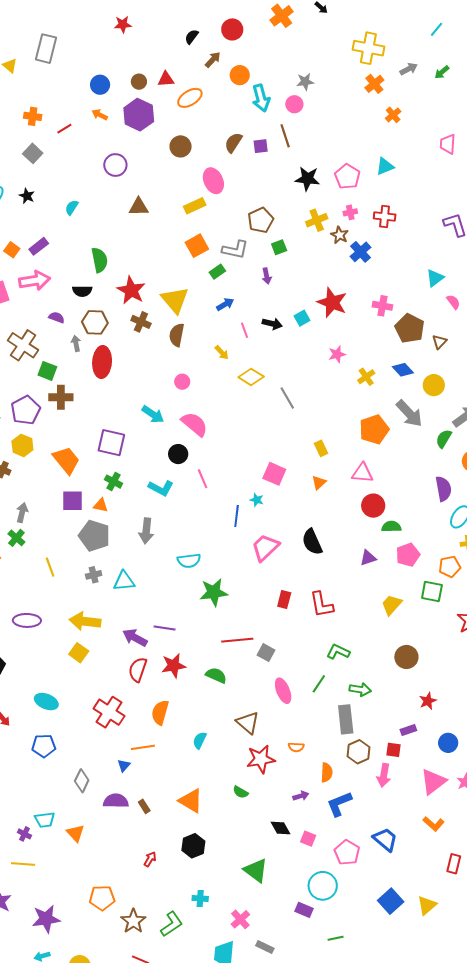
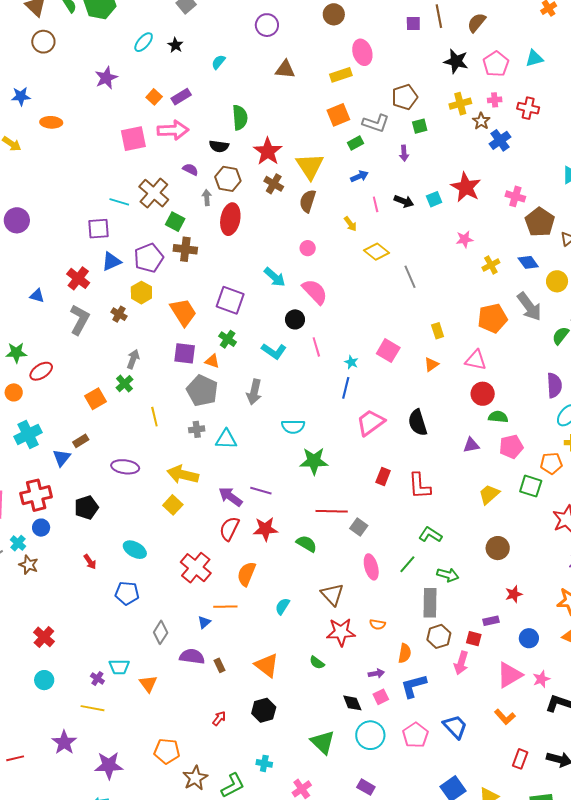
brown semicircle: (233, 143) -> (477, 23), moved
cyan star: (257, 500) -> (351, 362), moved
pink square: (308, 839) -> (381, 697), moved, turned 35
cyan circle: (323, 886) -> (370, 735), moved

